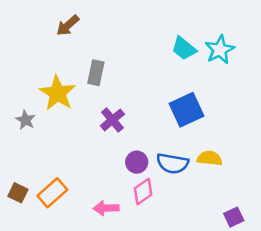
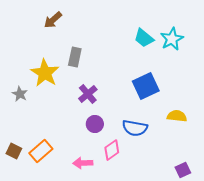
yellow semicircle: (209, 158) -> (177, 116), moved
purple circle: (137, 162) -> (95, 124), moved

